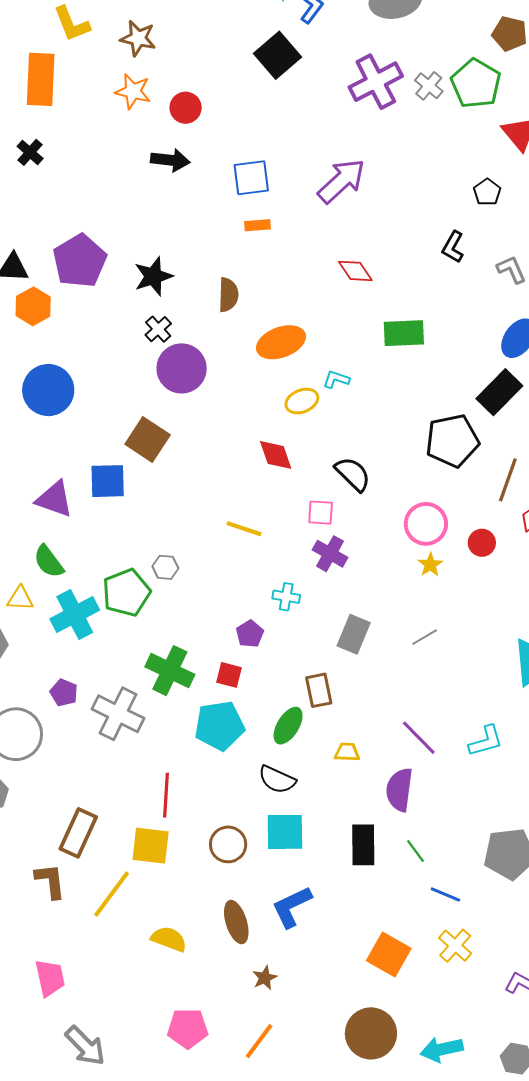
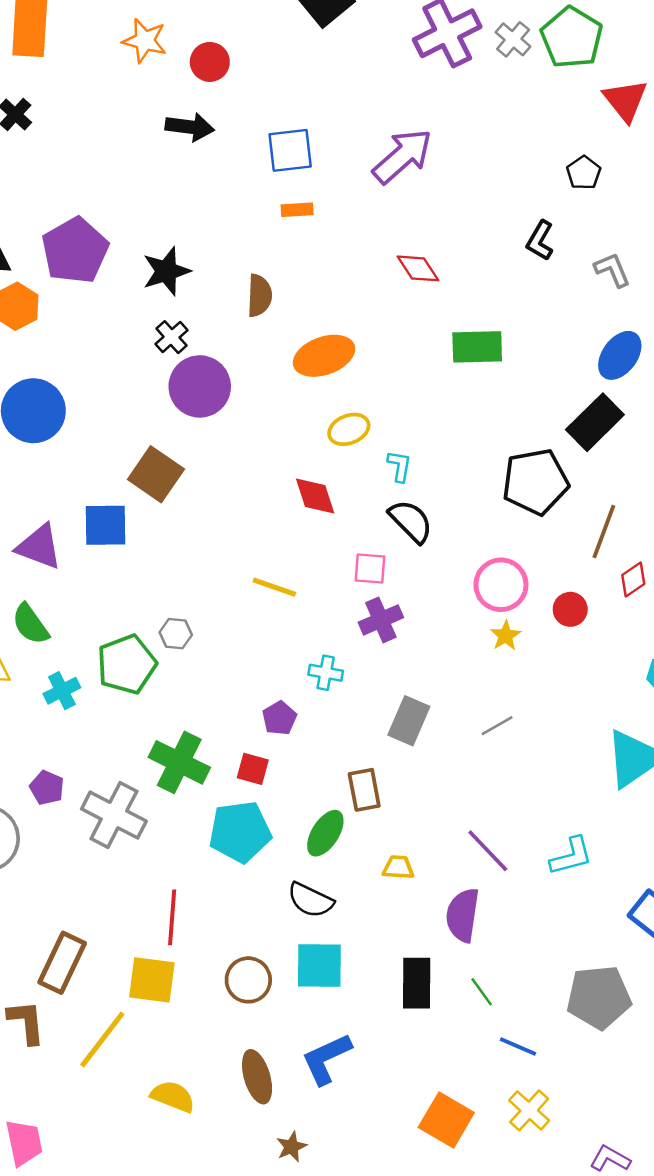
cyan L-shape: (336, 379) -> (399, 466), moved, turned 80
purple cross: (330, 554) -> (381, 620), turned 36
cyan cross: (75, 615) -> (62, 691), size x0.6

